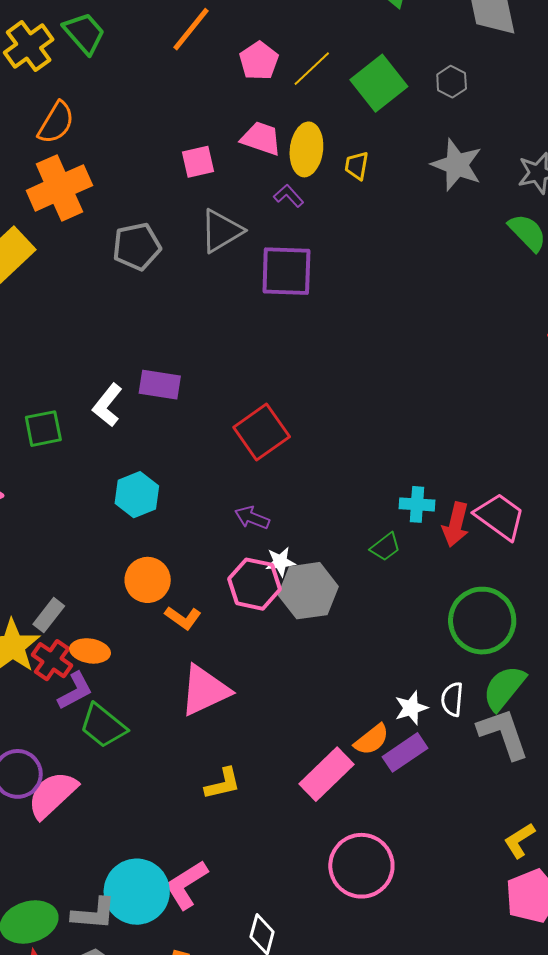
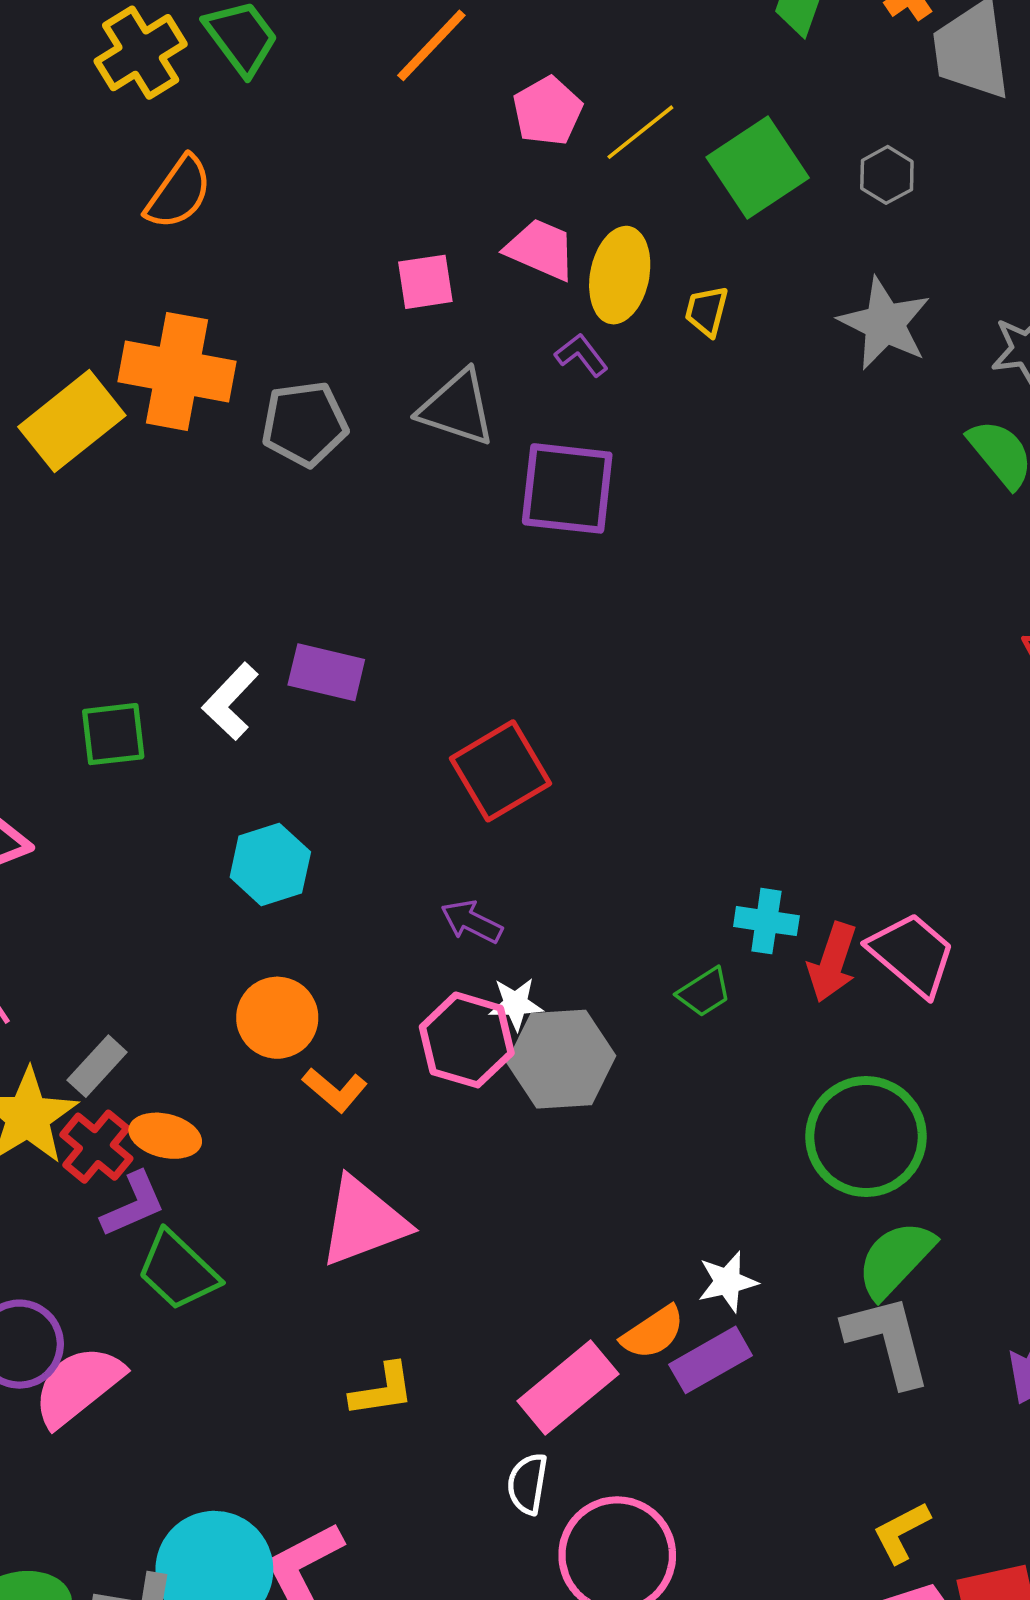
orange cross: (59, 188) -> (177, 371), moved, turned 30
gray triangle: (221, 231) -> (457, 408), turned 45
white semicircle: (452, 699) -> (527, 1484), moved

